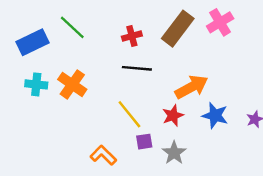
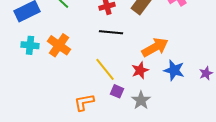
purple square: (144, 142) -> (117, 91), turned 32
orange L-shape: (103, 155) -> (84, 102), turned -55

